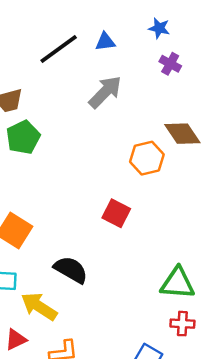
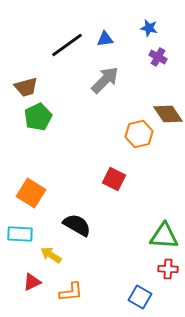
yellow arrow: (39, 306) -> (51, 255), size x0.7

